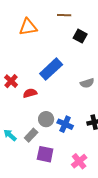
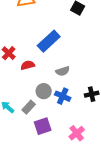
gray semicircle: (87, 83) -> (63, 71), moved
purple square: (45, 154) -> (43, 126), turned -30

